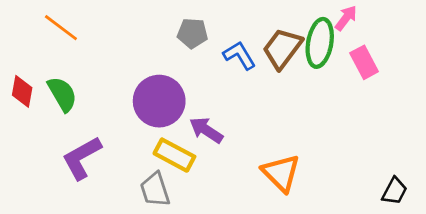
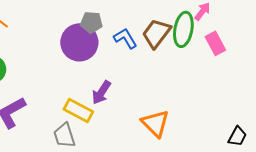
purple circle: (159, 101) -> (79, 42), moved
purple arrow: (206, 130) -> (101, 92), turned -90

